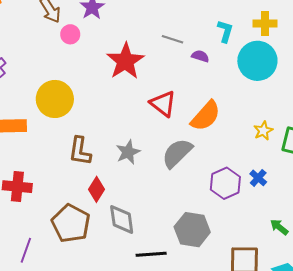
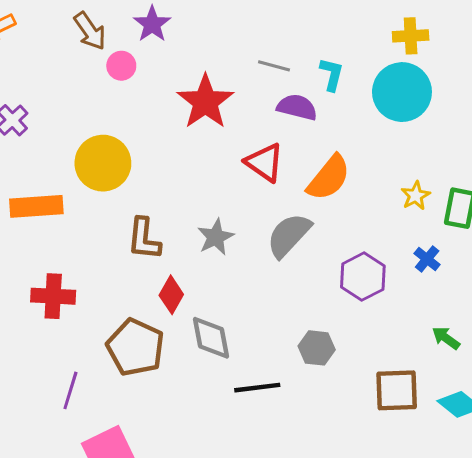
cyan L-shape: (225, 31) -> (332, 74), moved
purple semicircle: (200, 56) -> (297, 107), moved, size x1.5
blue cross: (258, 178) -> (427, 259), moved
gray hexagon: (192, 230) -> (317, 348), size x0.7

